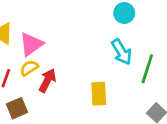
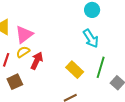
green line: (147, 69) -> (101, 67), moved
yellow rectangle: (99, 94) -> (75, 70), turned -42

